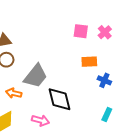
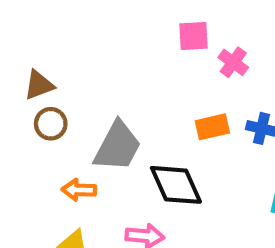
pink cross: (105, 32) -> (233, 62), moved
orange rectangle: (89, 62) -> (212, 127), moved

